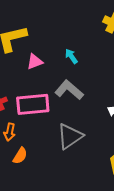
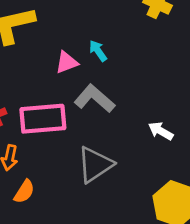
pink triangle: (35, 62) -> (67, 62), moved

